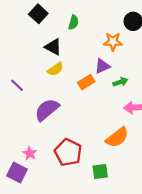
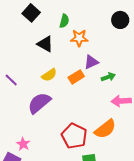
orange star: (113, 42) -> (79, 38), moved
yellow semicircle: (55, 69) -> (49, 75), moved
red pentagon: (68, 152) -> (74, 136), moved

